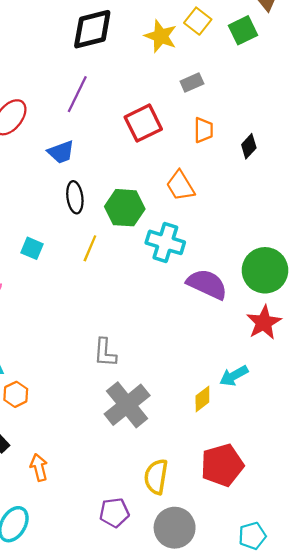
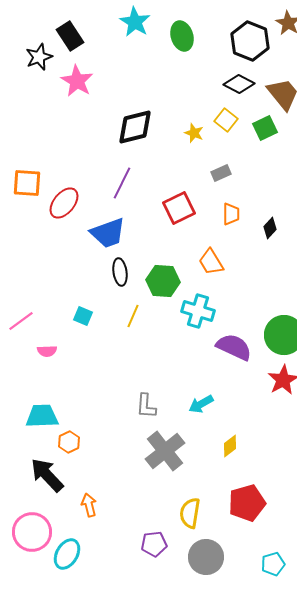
yellow star: (161, 36) -> (194, 133), size x0.7
blue trapezoid: (61, 152) -> (108, 233), size x1.5
cyan arrow: (234, 376) -> (201, 404), moved

